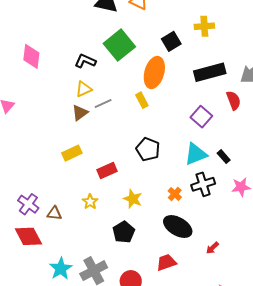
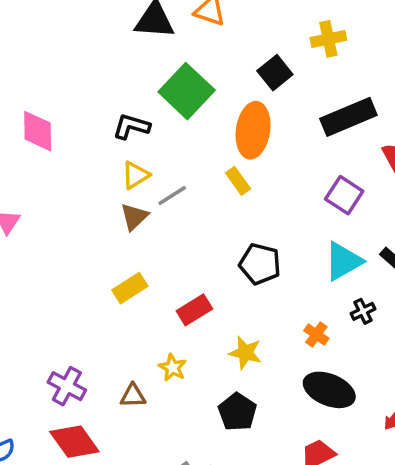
black cross: (203, 184) -> (363, 311), size x0.6
brown triangle: (54, 213) -> (133, 396), moved

